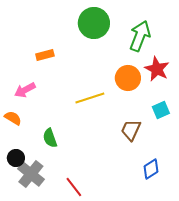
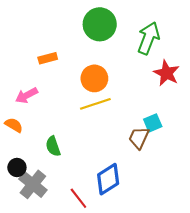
orange circle: (128, 78) -> (94, 78), moved
cyan square: (161, 110) -> (153, 123), moved
blue diamond: (151, 169) -> (108, 179), moved, size x1.4

